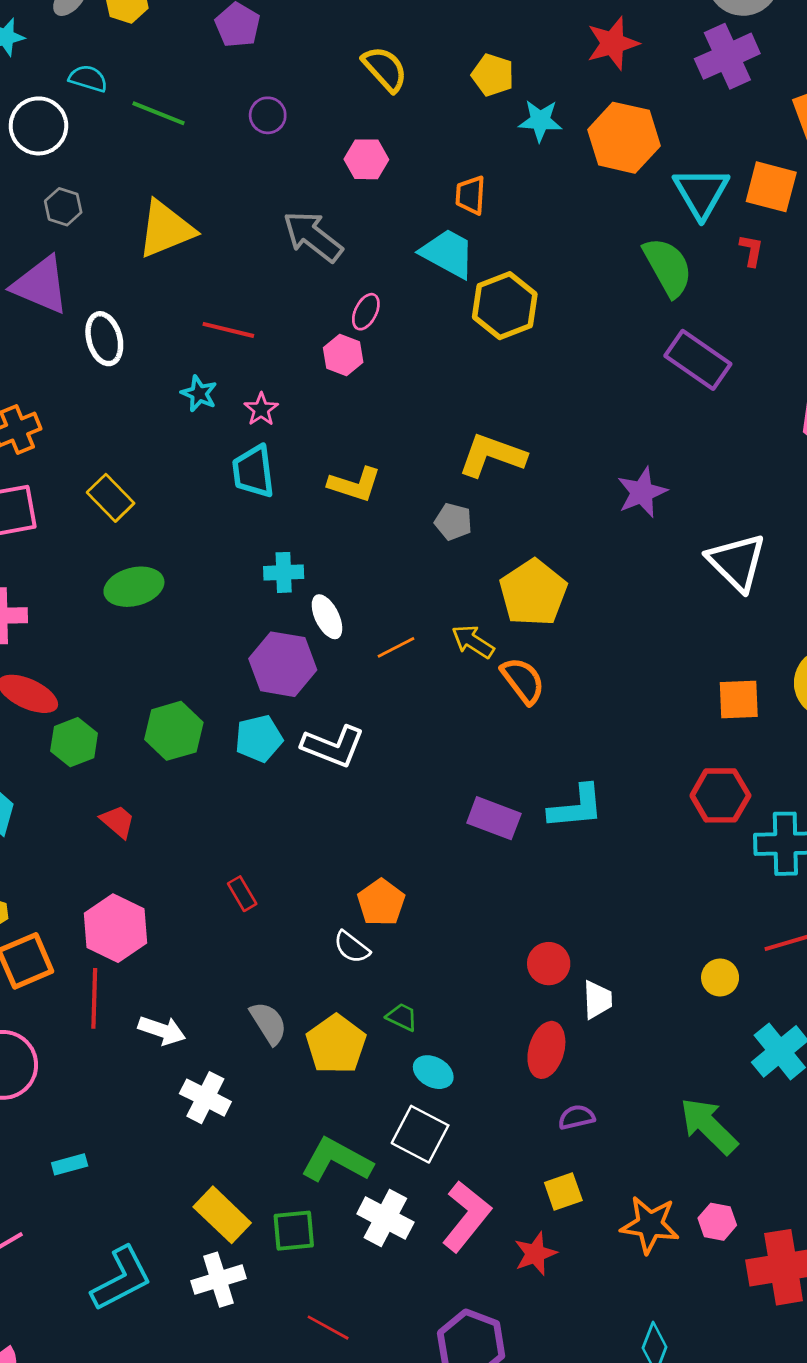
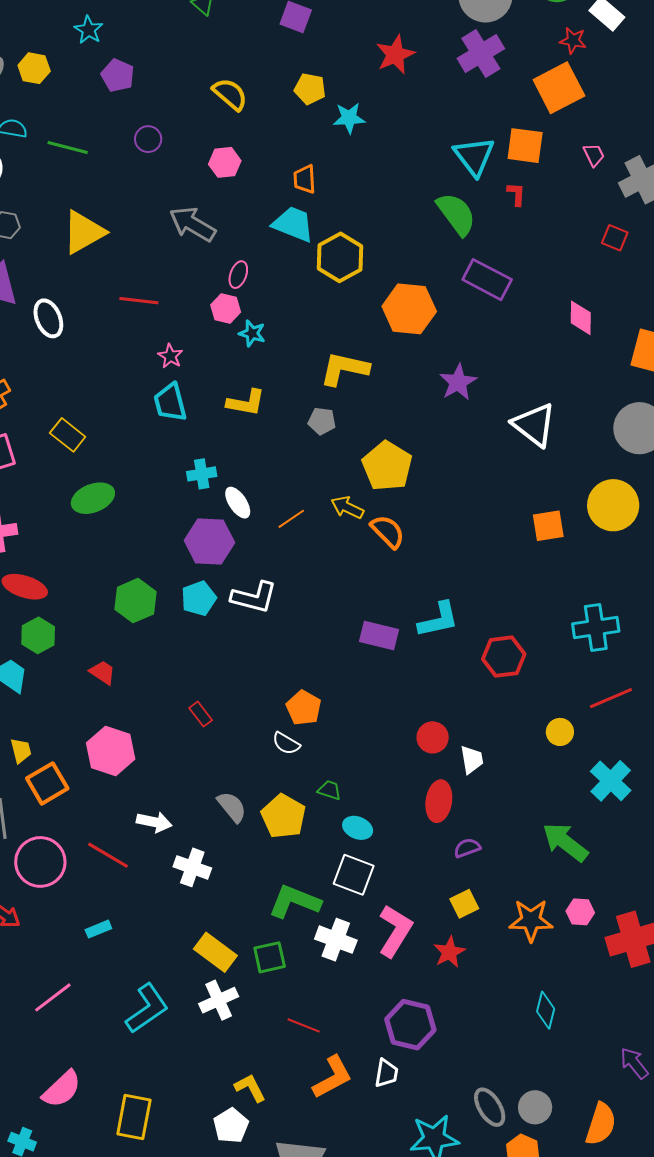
orange hexagon: (624, 138) -> (409, 309), moved
cyan star: (199, 394) -> (252, 333), moved
green hexagon: (74, 742) -> (38, 635), moved
red hexagon: (720, 795) -> (504, 657), moved
red line: (94, 998) -> (108, 855), moved, turned -54

